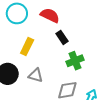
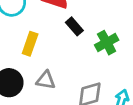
green cross: (75, 61) -> (107, 43), moved

